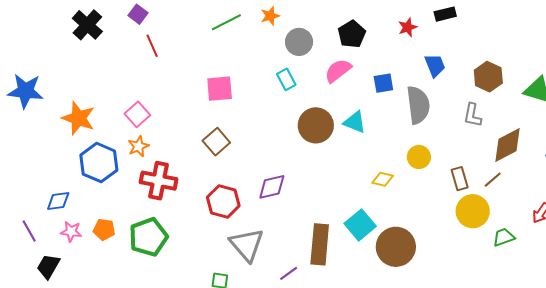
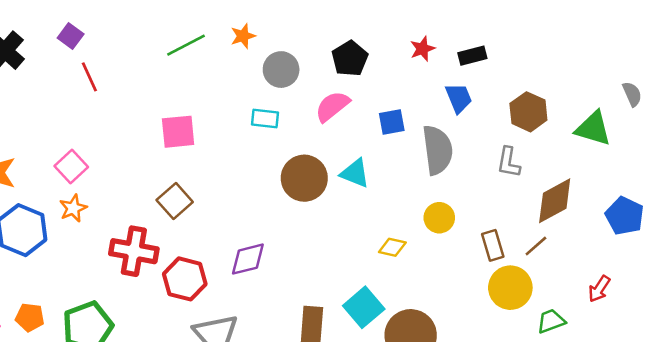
black rectangle: (445, 14) -> (472, 56), moved
cyan rectangle: (286, 79) -> (265, 119), turned -55
red cross: (159, 181) -> (134, 251), moved

